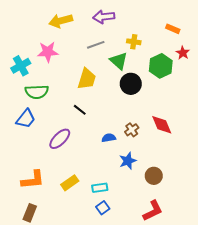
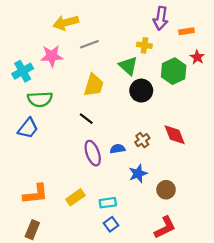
purple arrow: (104, 17) -> (161, 18), moved, turned -75
orange rectangle: (173, 29) -> (187, 31), turned -32
gray line: (96, 45) -> (89, 44), moved
purple ellipse: (60, 139) -> (93, 153), moved, turned -65

